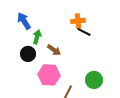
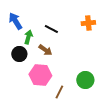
orange cross: (78, 21) -> (88, 23), moved
black line: (84, 32) -> (51, 29), moved

